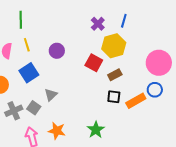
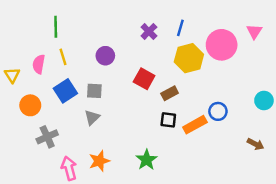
yellow hexagon: (114, 46) -> (189, 58), moved
purple circle: (57, 51) -> (105, 56), moved
pink circle: (159, 63) -> (222, 45), moved
gray square: (34, 108) -> (94, 91), moved, turned -32
orange star: (57, 131) -> (99, 161), turned -30

